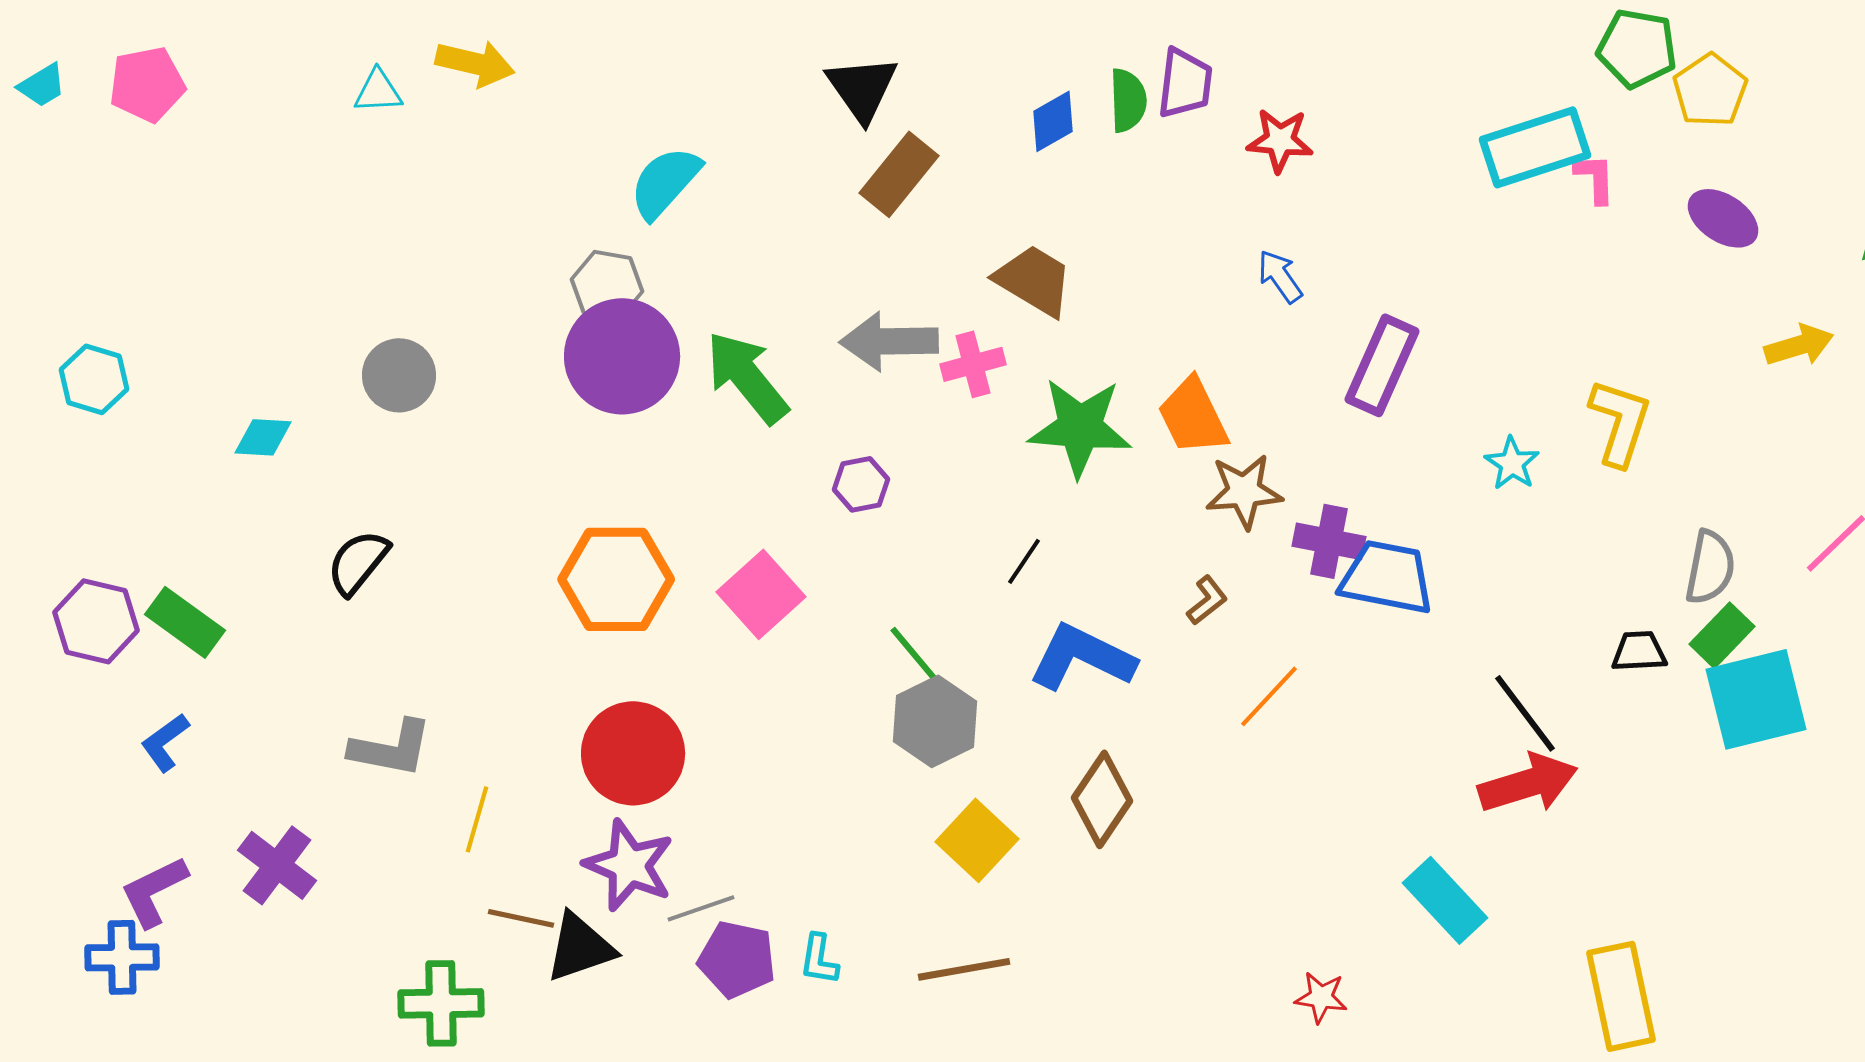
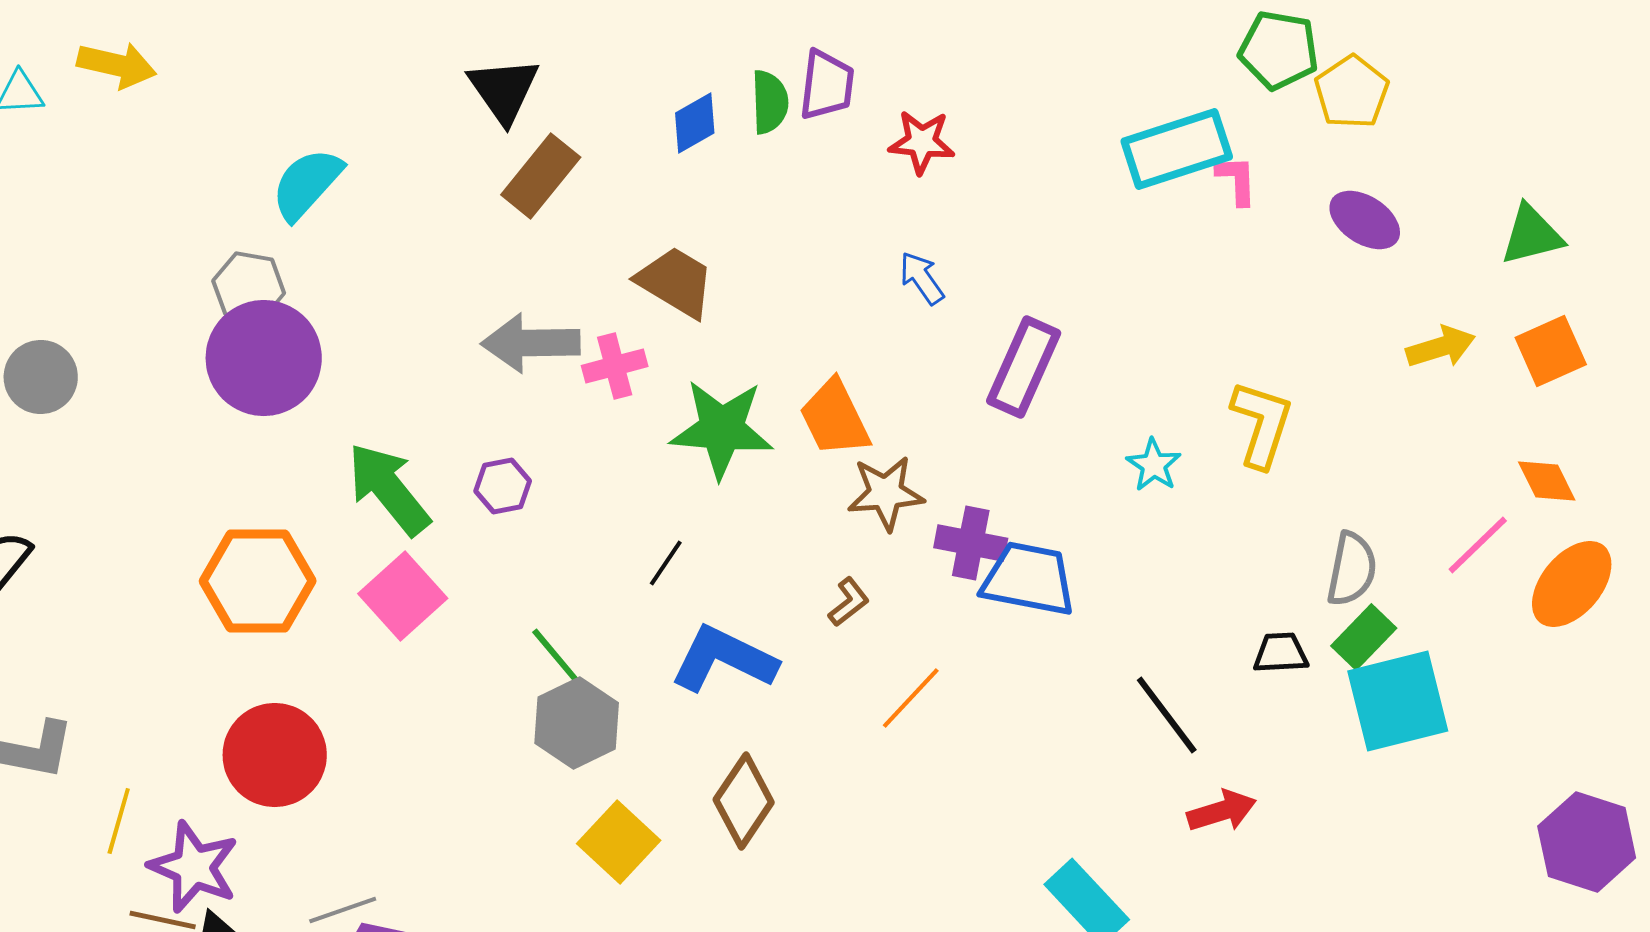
green arrow: (747, 377) -> (389, 489), moved
red arrow: (1528, 783) -> (1222, 811), moved, size x0.7
purple star: (629, 865) -> (194, 867), moved

